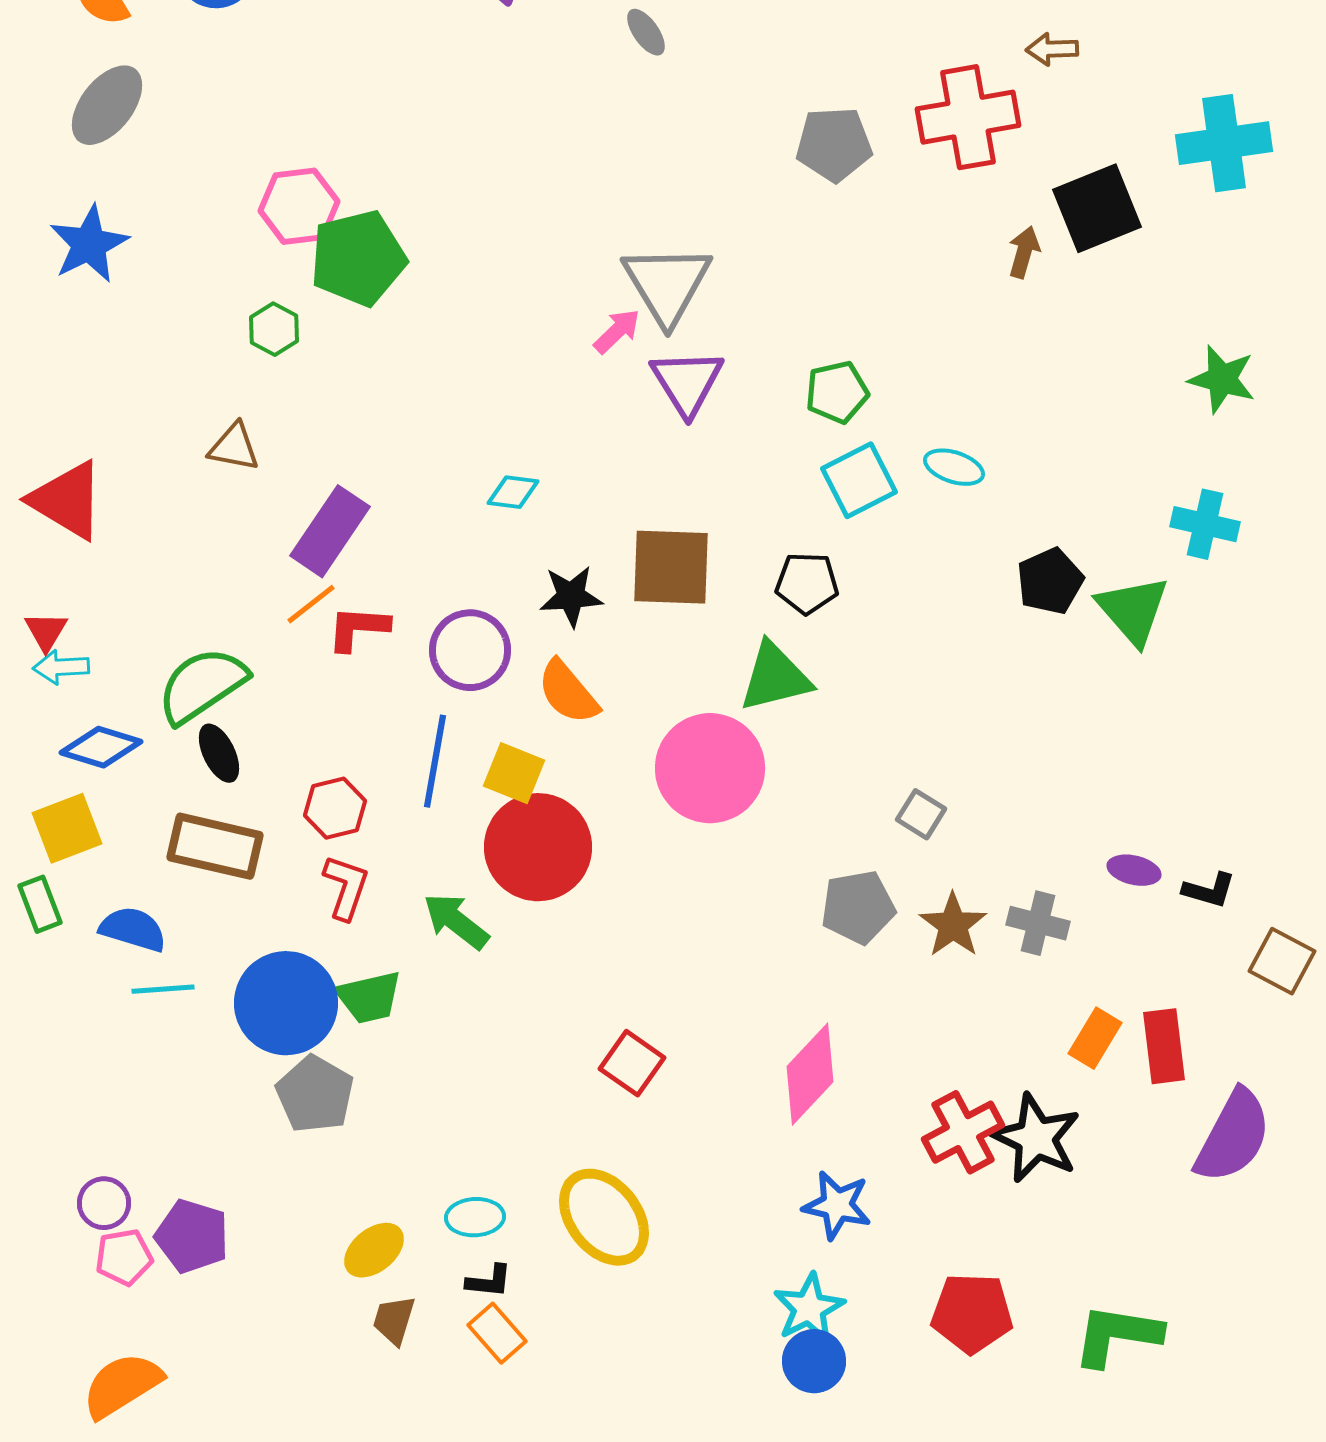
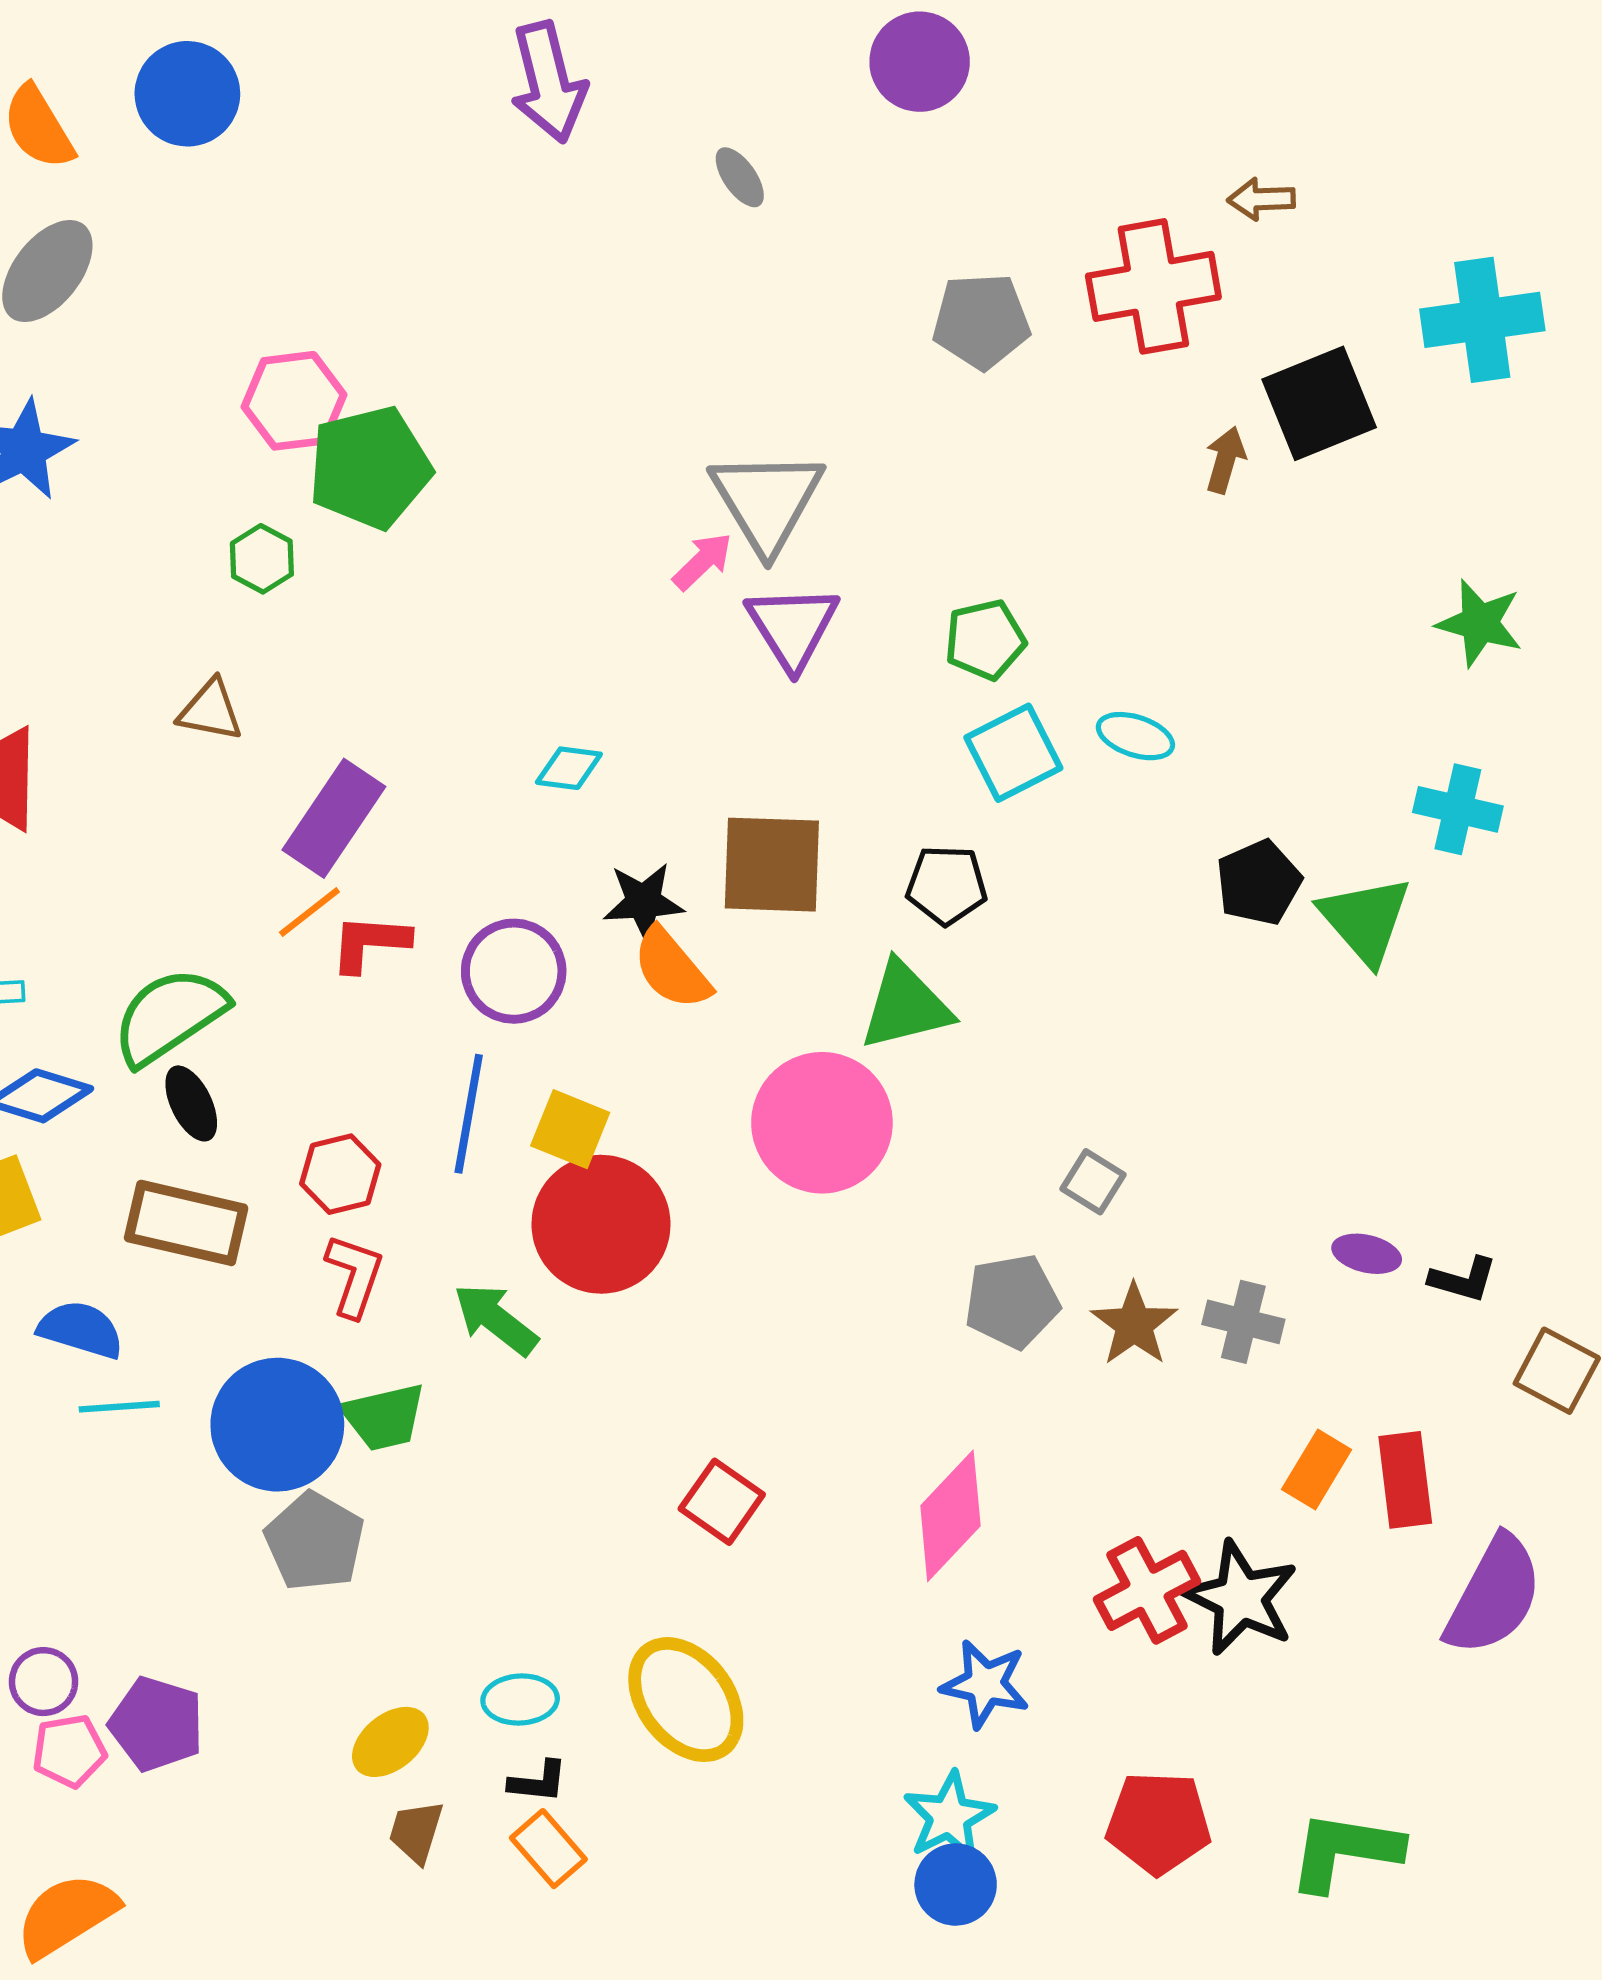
orange semicircle: (568, 692) -> (672, 969), moved

